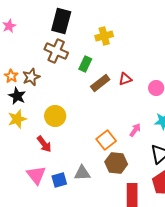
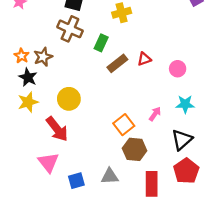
red arrow: (44, 144) -> (57, 129), size x1.4
gray triangle: (82, 173) -> (110, 176), moved
blue square: (59, 180) -> (76, 181), moved

